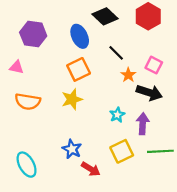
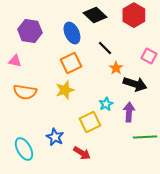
pink square: (154, 65) -> (149, 56), moved
blue star: (72, 149) -> (55, 137), moved
yellow square: (122, 151) -> (90, 122), moved

